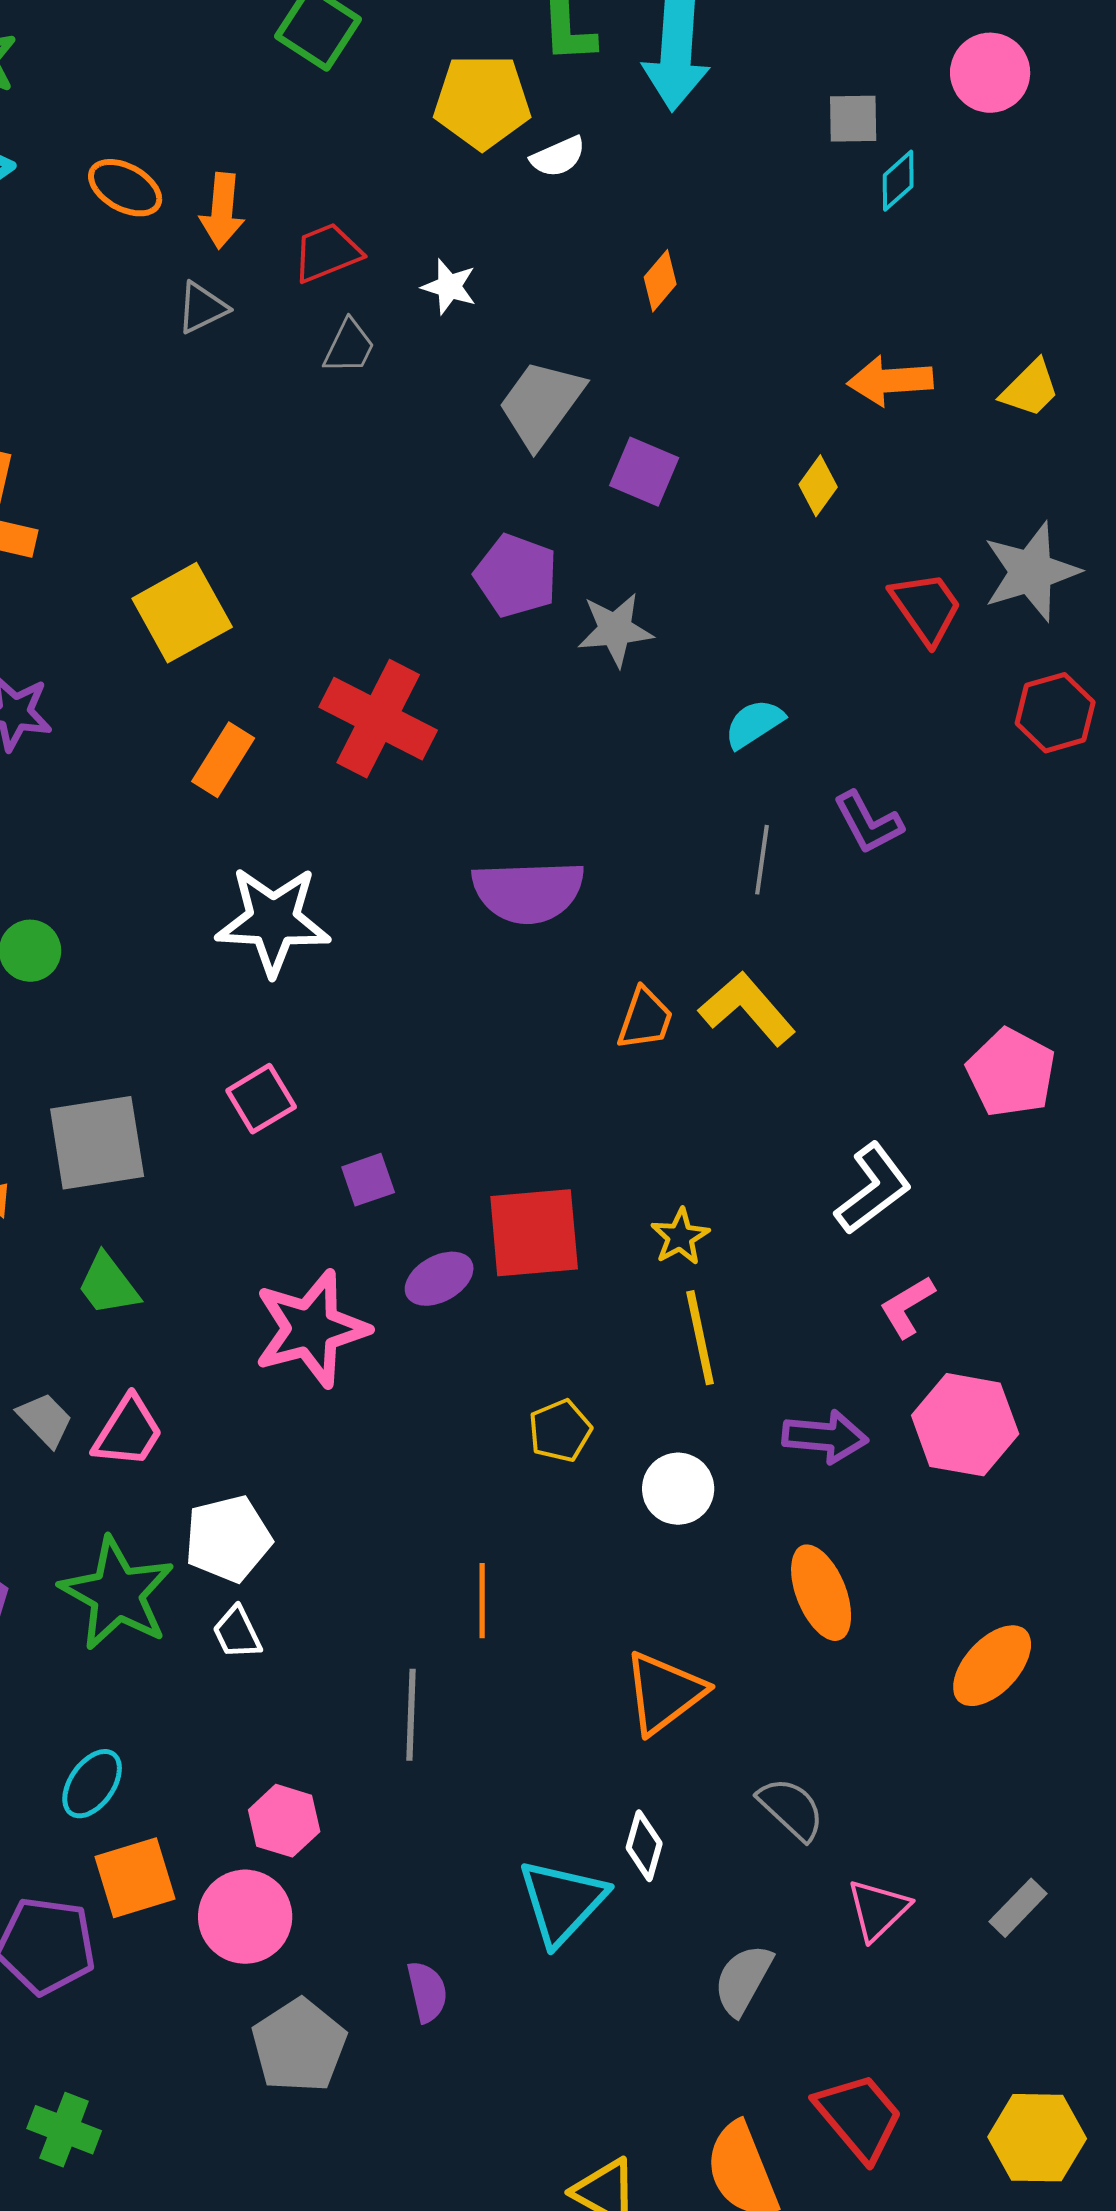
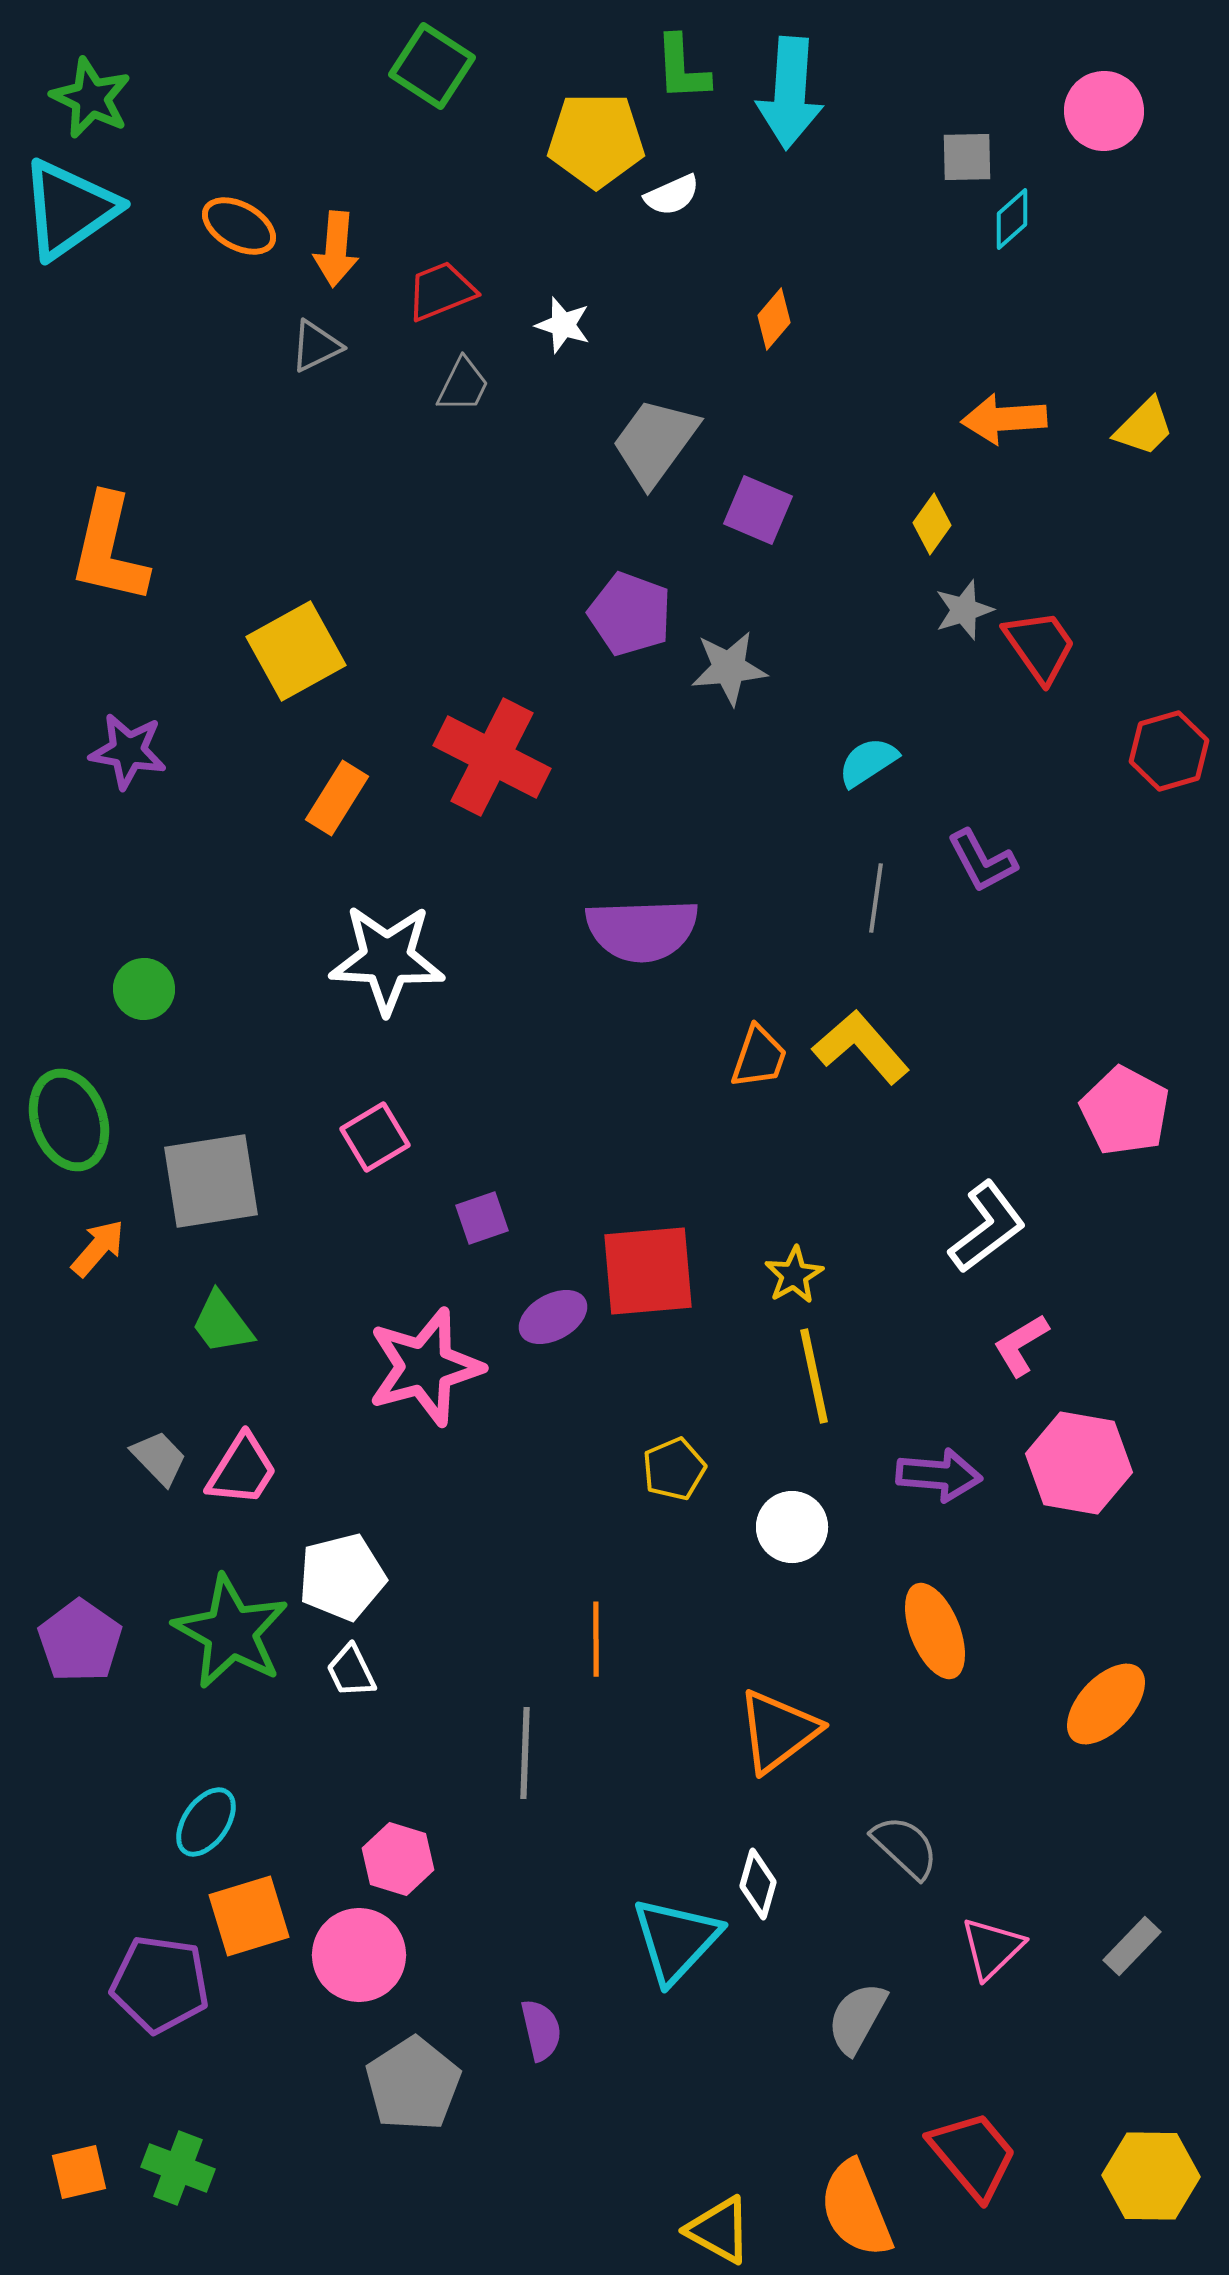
gray star: (1031, 572) -> (964, 610), moved, size x0.6

